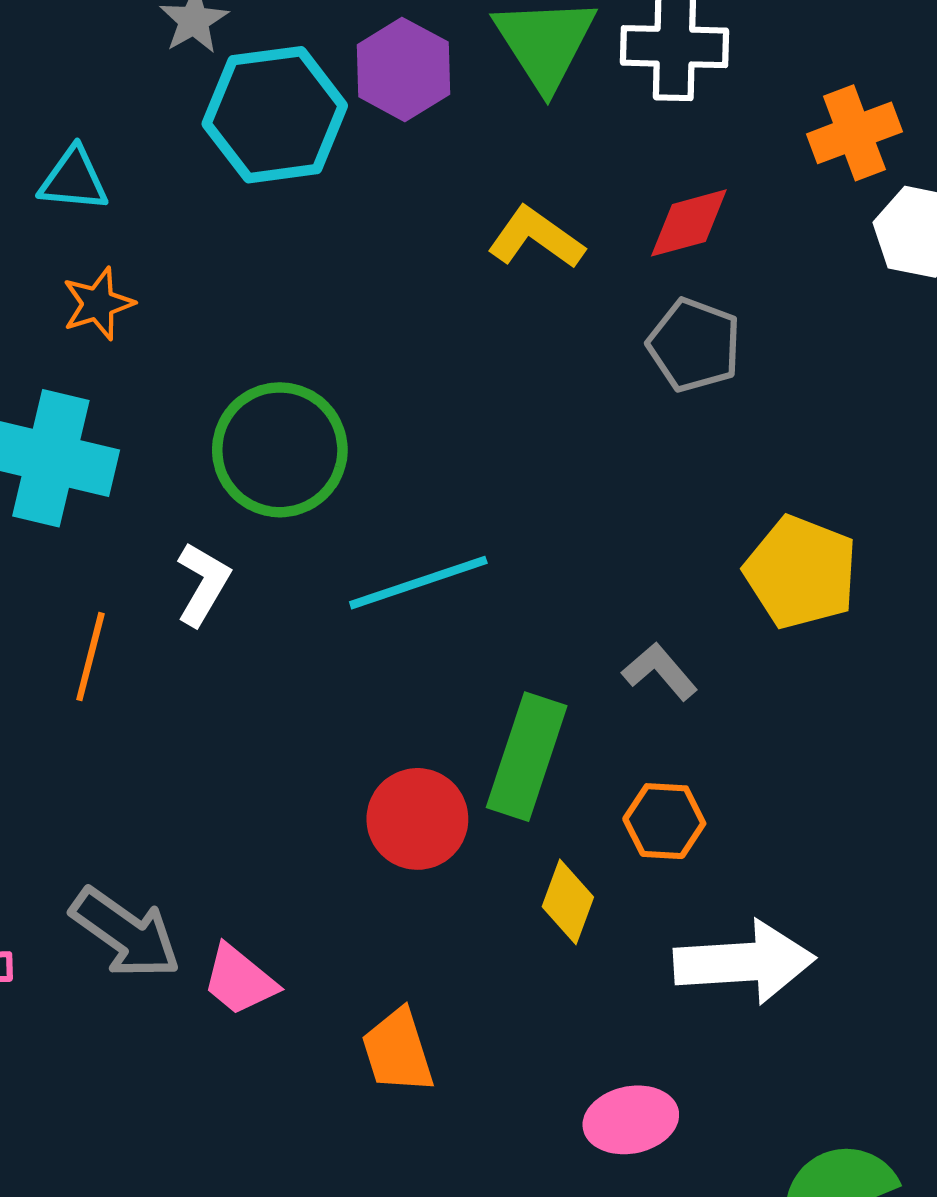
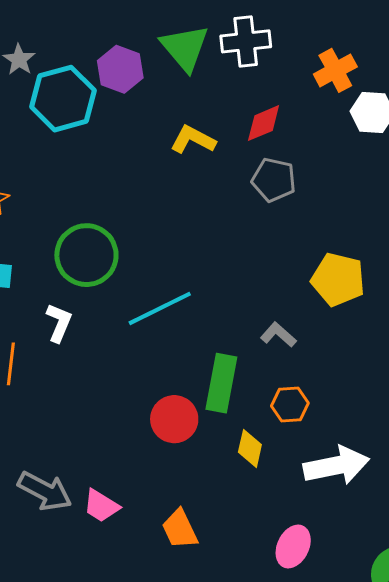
pink ellipse: (631, 1120) -> (293, 546), turned -45

